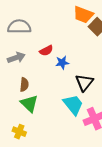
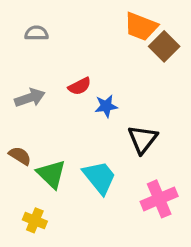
gray semicircle: (19, 27) -> (36, 33), moved, size x0.6
brown semicircle: (24, 85) -> (20, 156), moved, turned -64
cyan trapezoid: (73, 105) -> (99, 177), moved

